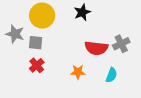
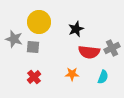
black star: (82, 12) -> (76, 29), moved
red cross: (37, 65) -> (34, 77), moved

